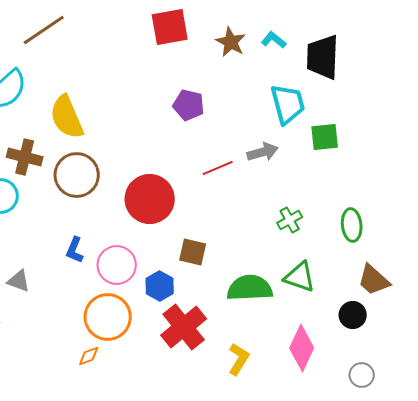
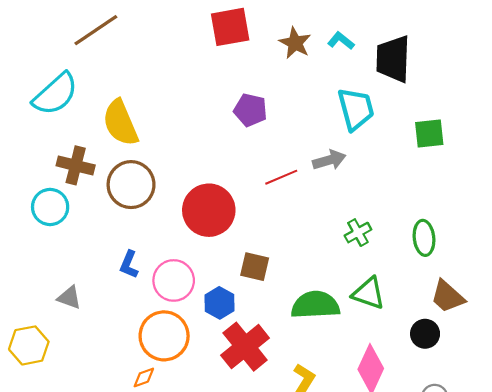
green square: (325, 137) -> (429, 133), moved

